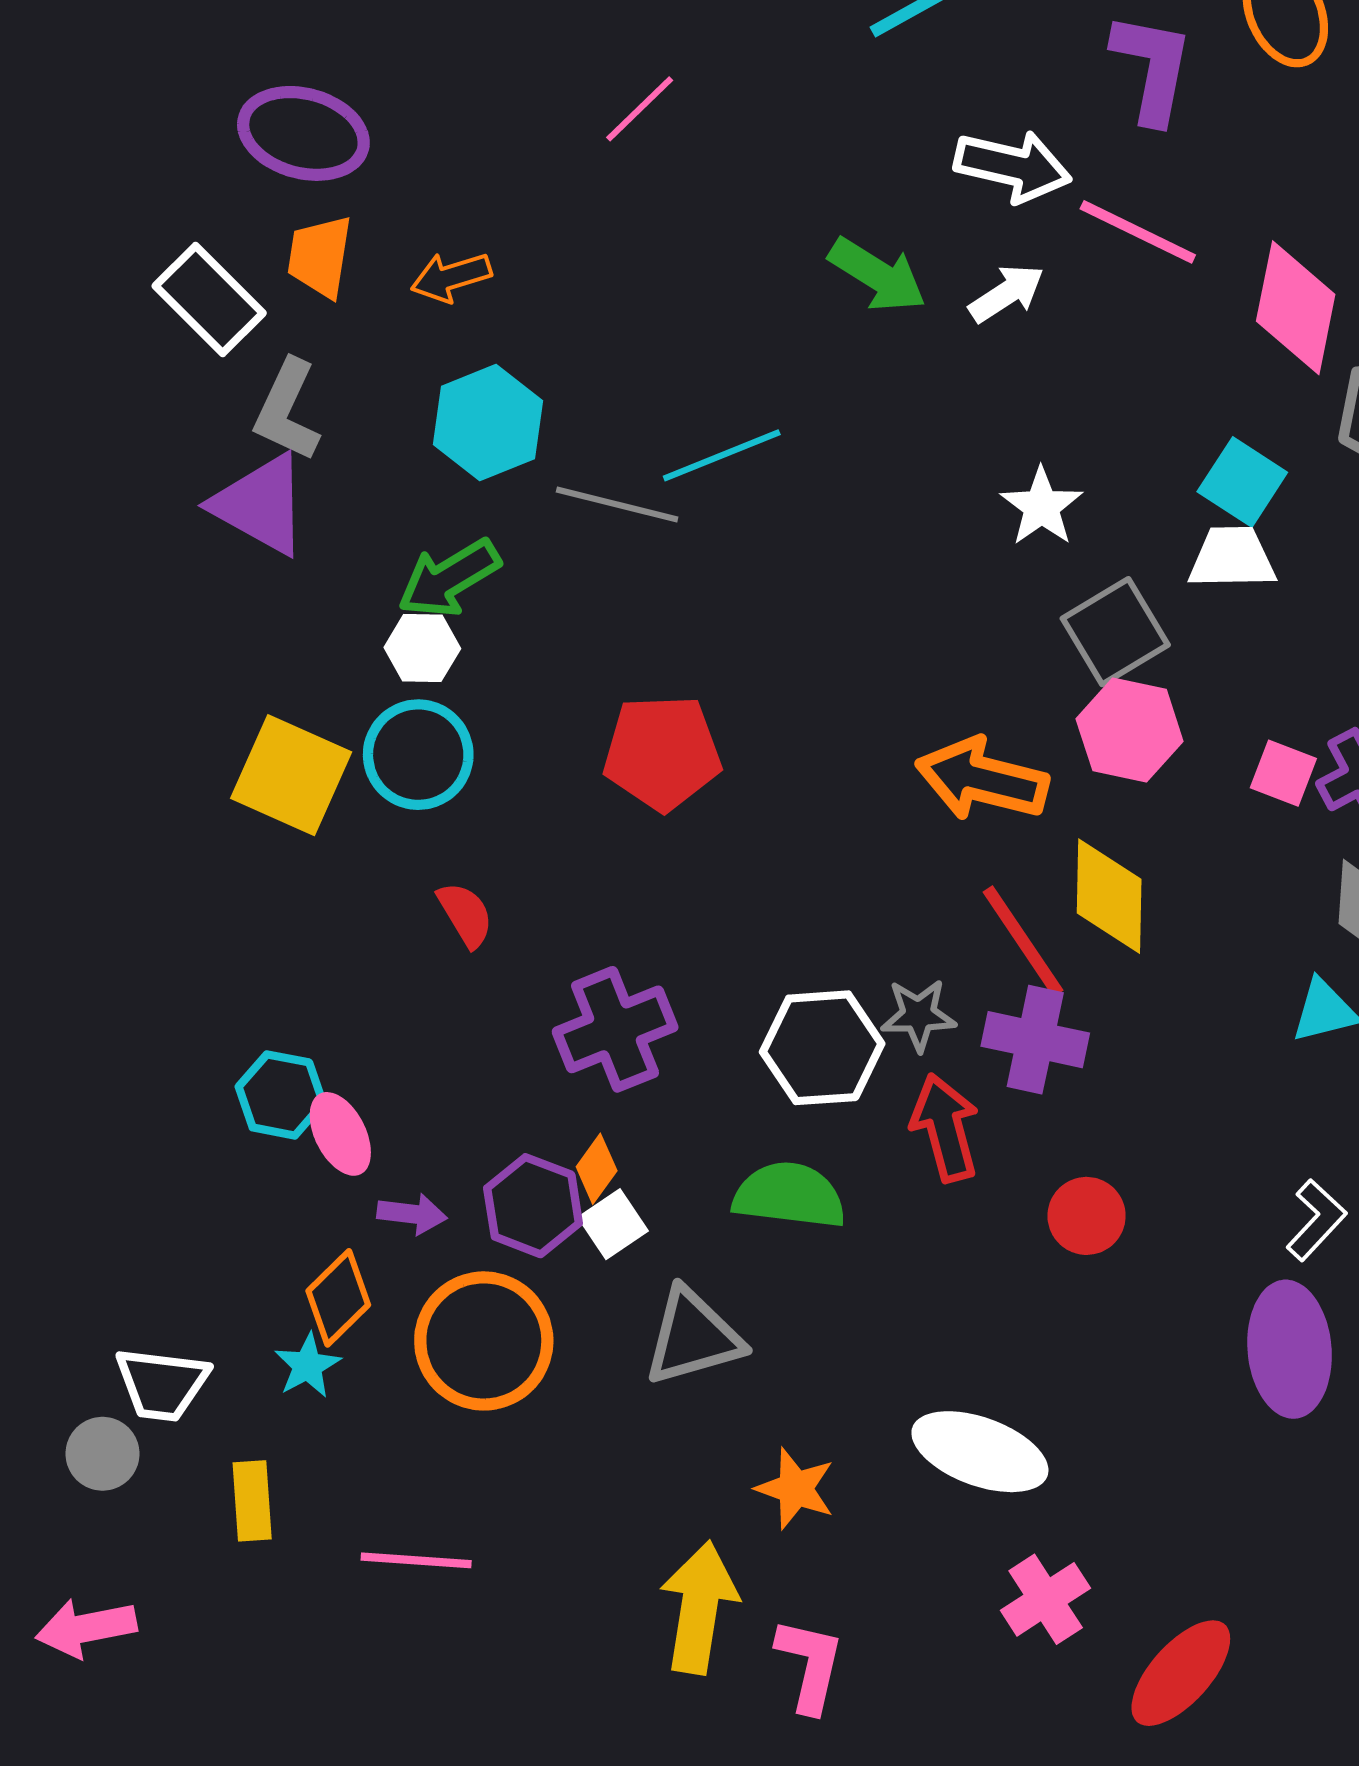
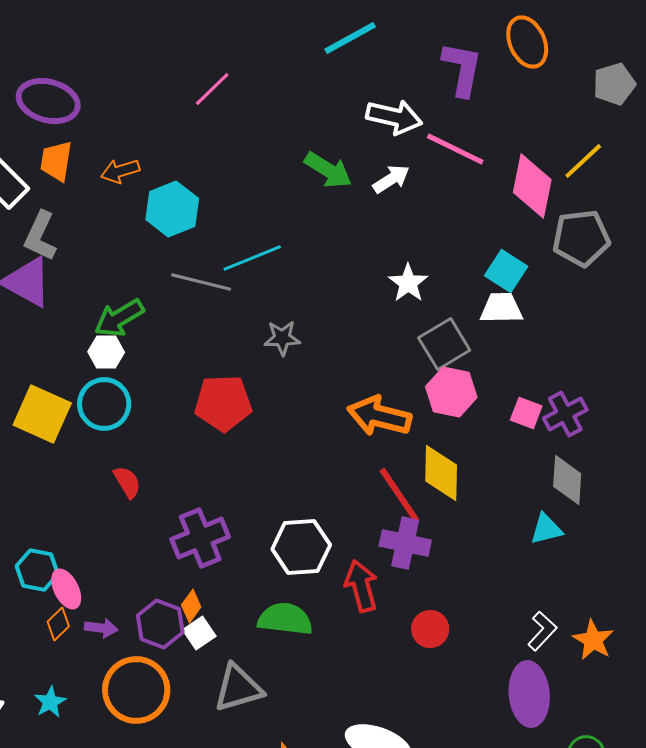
cyan hexagon: (488, 423) -> (172, 209), moved
gray star: (918, 1015) -> (282, 338), moved
orange diamond: (338, 1298) -> (58, 624), moved, size x0.7

